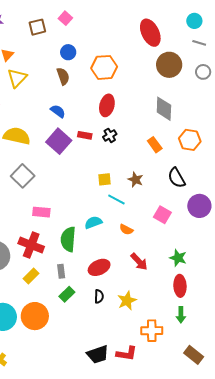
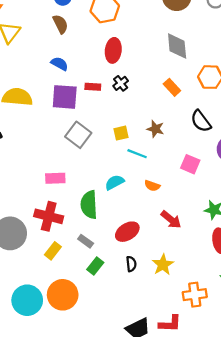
purple square: (59, 141) -> (65, 97), turned -30
gray square: (23, 176) -> (78, 135), moved
gray rectangle: (61, 271) -> (86, 241), turned -40

